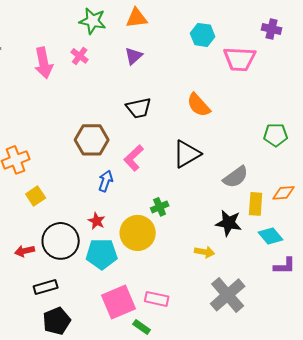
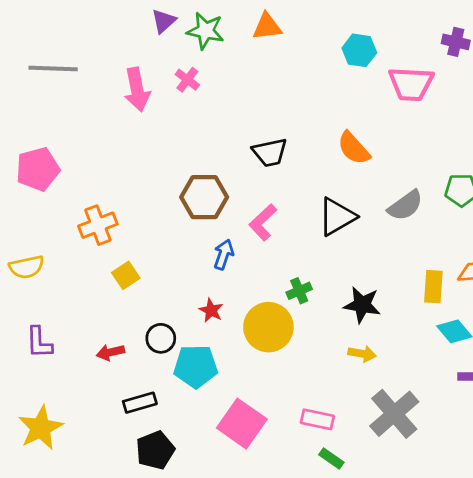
purple triangle: (134, 56) -> (164, 21), moved
gray semicircle: (236, 177) -> (405, 206), moved
black star: (229, 223) -> (362, 305), moved
black circle: (61, 241) -> (161, 338), size x0.6
cyan pentagon: (102, 254) -> (196, 366), moved
pink rectangle: (157, 299) -> (317, 419), moved
pink square: (119, 302) -> (242, 424), turned -32
green rectangle: (142, 327) -> (331, 459), moved

